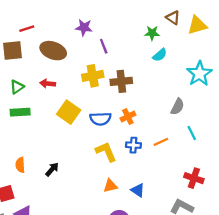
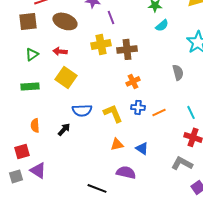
gray semicircle: (177, 107) -> (178, 72), turned -42
green rectangle: (20, 112) -> (30, 86), moved
yellow square: (69, 112) -> (66, 77), moved
blue semicircle: (100, 119) -> (82, 110), moved
cyan line: (192, 133) -> (191, 112), moved
orange line: (161, 142) -> (159, 112), moved

